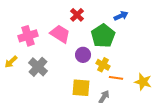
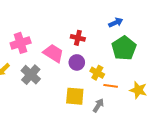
red cross: (77, 15) -> (78, 38), moved, turned -32
pink trapezoid: (60, 34) -> (53, 53), moved
green pentagon: (103, 36) -> (124, 48), moved

